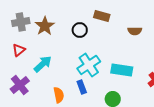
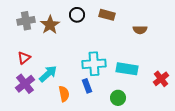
black circle: (80, 30) -> (77, 15), moved
red triangle: (19, 50) -> (24, 58), moved
cyan arrow: (43, 64) -> (48, 74), moved
cyan cross: (89, 65) -> (94, 64), turned 30

